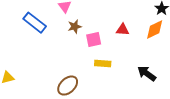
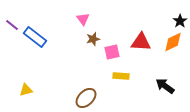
blue rectangle: (35, 23) -> (35, 37), moved
red triangle: (123, 30) -> (141, 42), size x1.5

